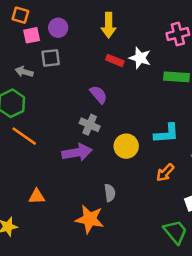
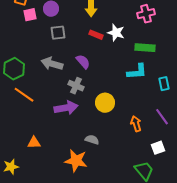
gray square: (51, 58) -> (58, 33), moved
gray arrow: (24, 72) -> (52, 64), moved, size x1.5
cyan L-shape: (166, 134) -> (137, 72), moved
orange arrow: (165, 173) -> (136, 124), turned 119
gray semicircle: (110, 193) -> (92, 140), turned -64

